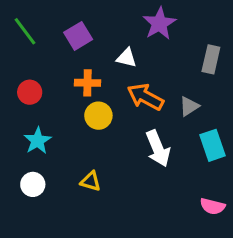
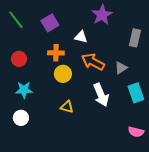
cyan star: (38, 141) -> (24, 90), turned 30
yellow triangle: (91, 181) -> (67, 107), moved

